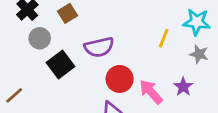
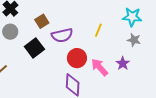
brown square: (68, 13) -> (42, 21), moved
gray circle: (40, 38) -> (10, 32), moved
yellow line: (164, 38) -> (98, 30), moved

